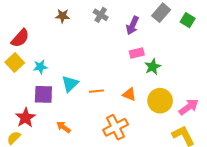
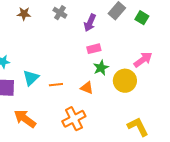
green star: (153, 67) -> (101, 68), moved
yellow circle: (160, 101) -> (125, 81), moved
pink arrow: (189, 107) -> (143, 60), moved
orange arrow: (64, 127) -> (25, 119), size x1.6

